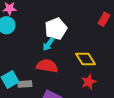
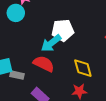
cyan arrow: (48, 44) -> (51, 43), size x1.5

